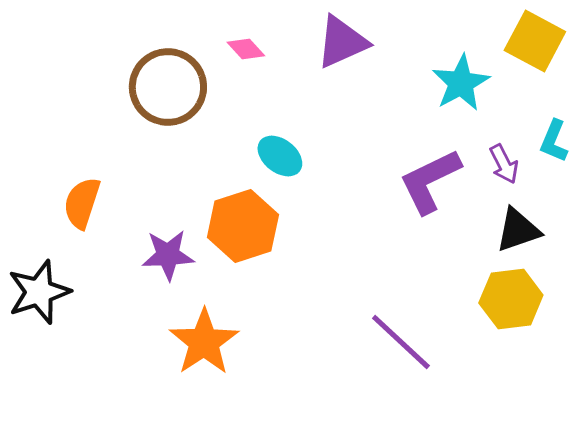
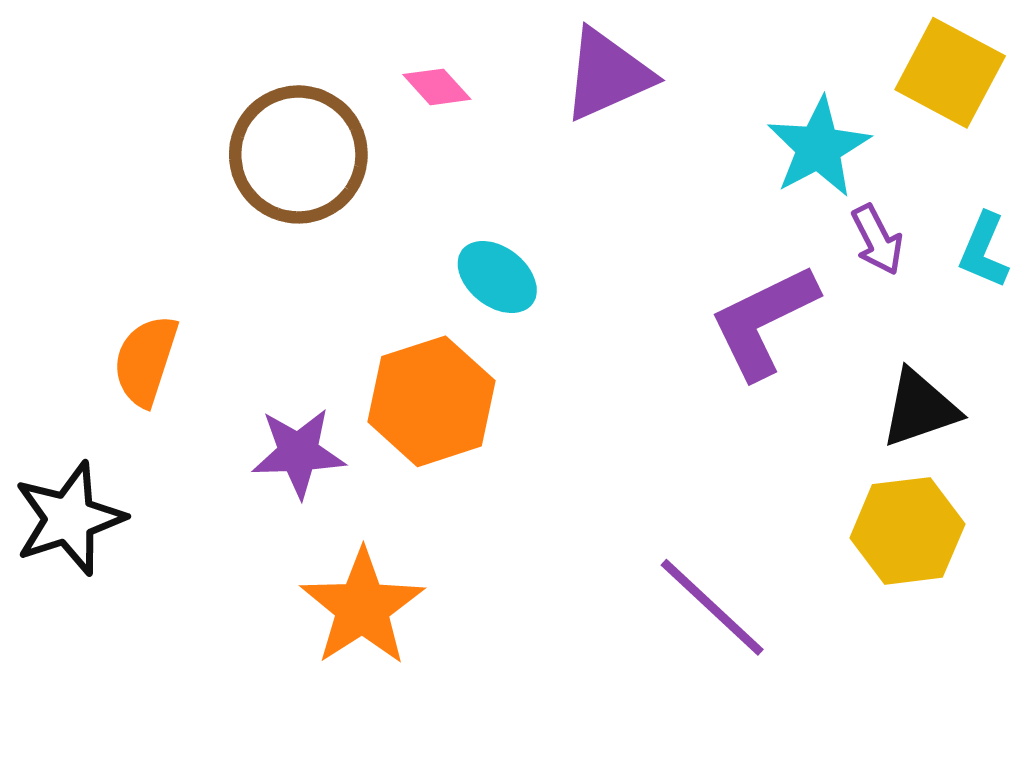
purple arrow: (504, 164) -> (877, 240), moved

